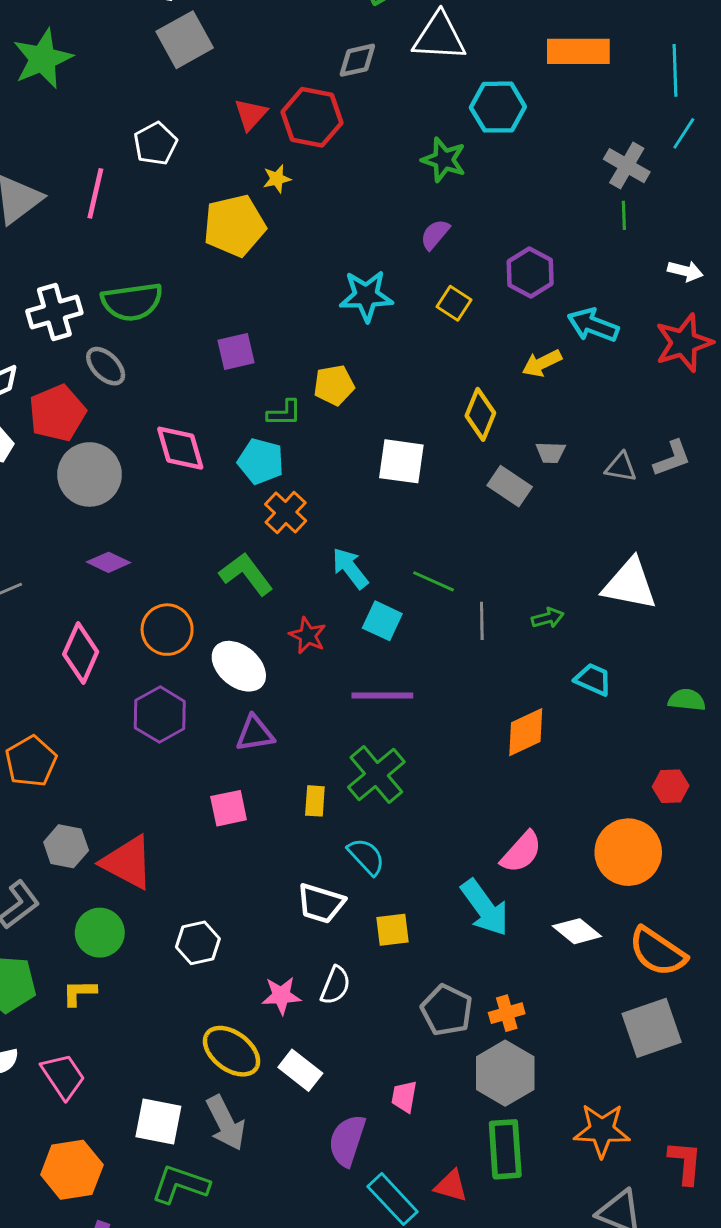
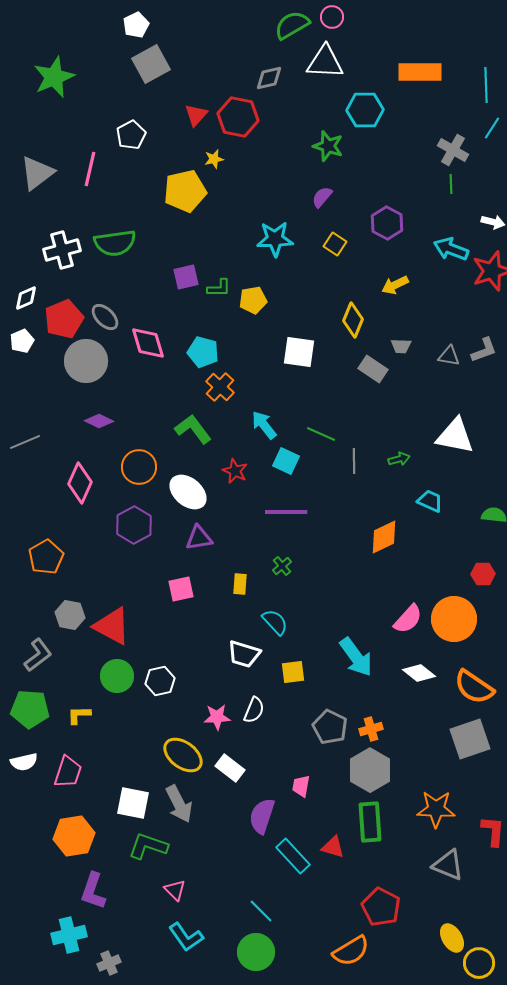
cyan arrow: (593, 325) -> (451, 249), moved
gray ellipse: (106, 366) -> (105, 317), moved
green L-shape: (284, 413) -> (219, 288), moved
green cross: (376, 775) -> (282, 566), size x0.5
pink semicircle: (521, 852) -> (408, 619), moved
green circle: (100, 933) -> (117, 676), moved
pink trapezoid: (63, 1076) -> (68, 772), turned 52

